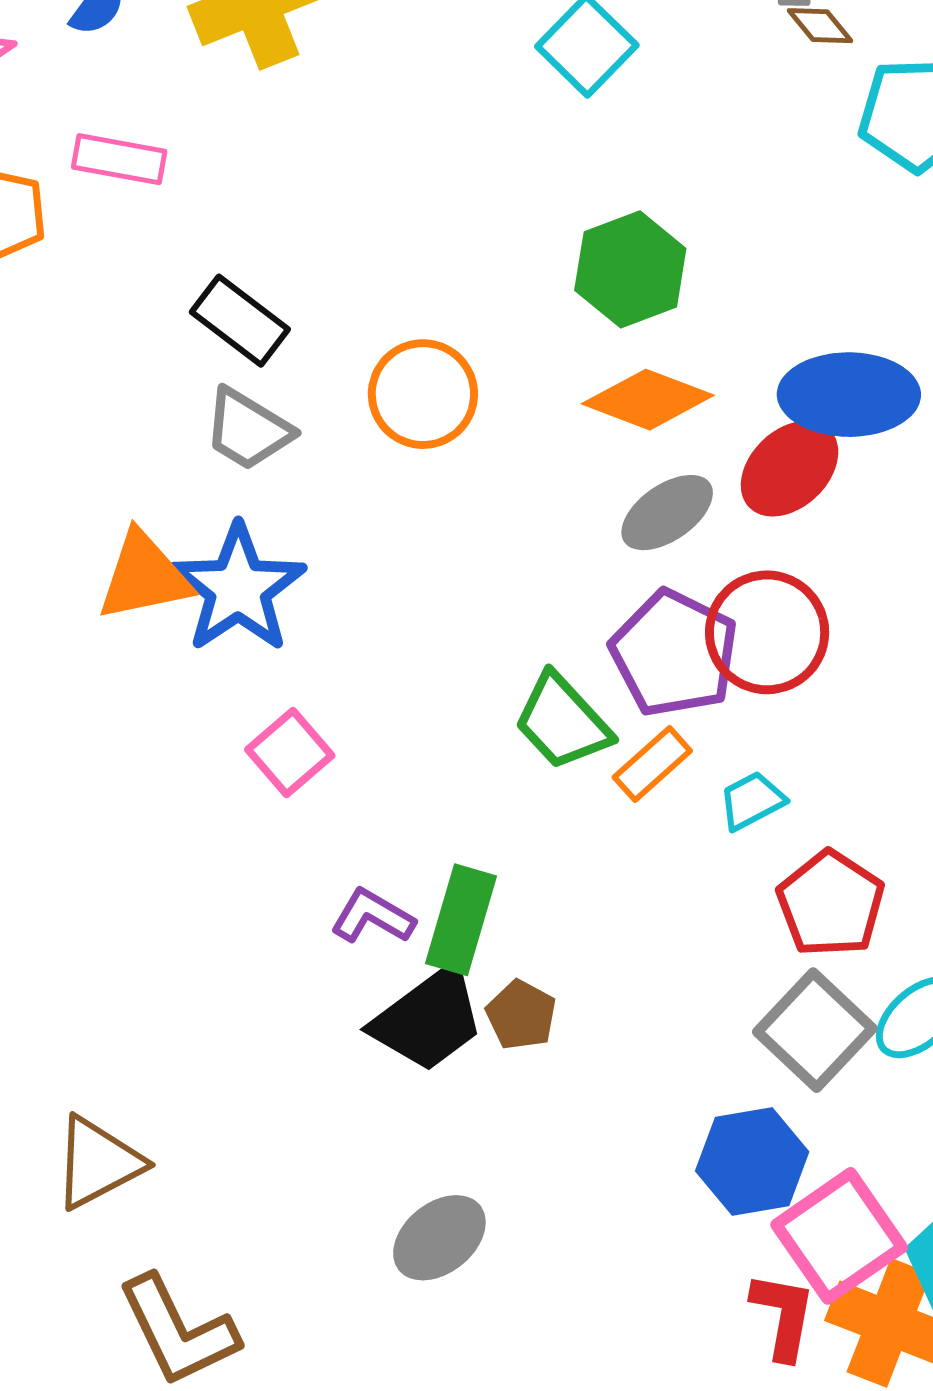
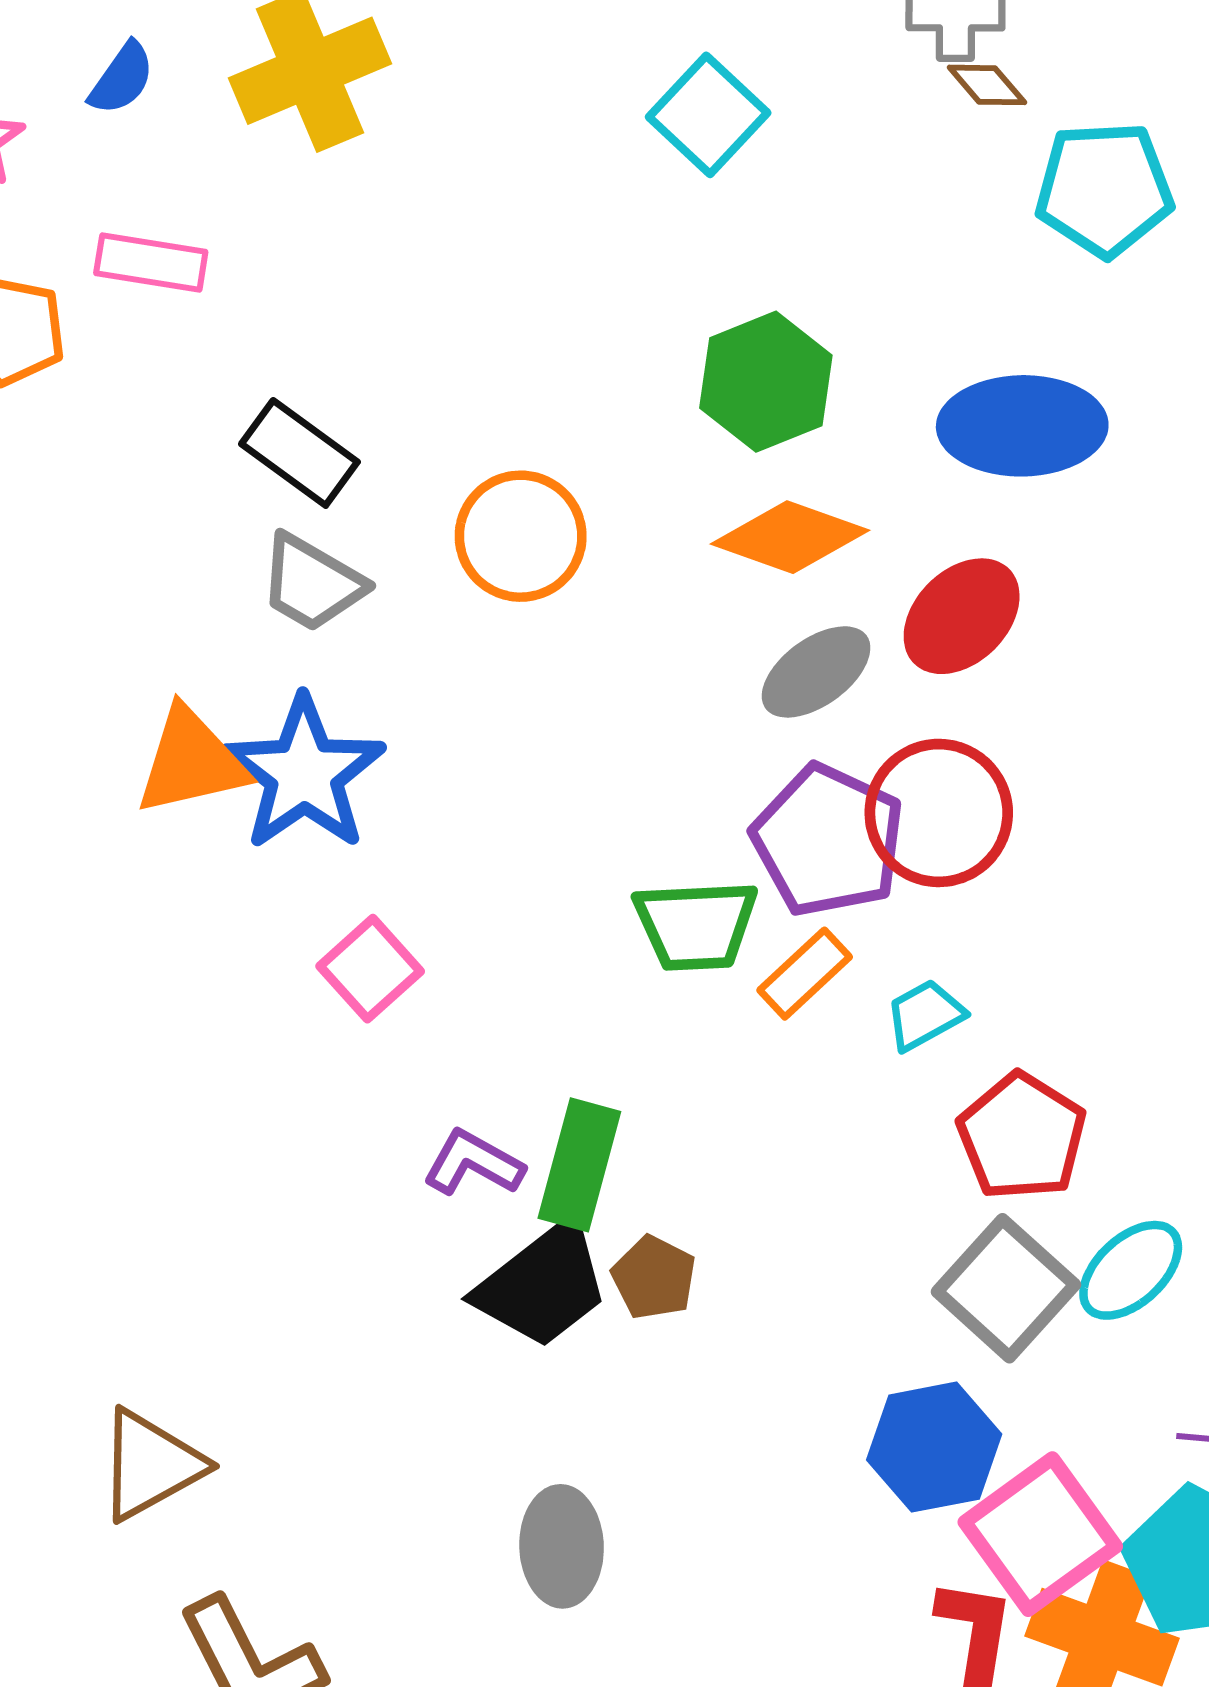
blue ellipse: (849, 395) -> (1022, 426), moved
green trapezoid: (562, 722) -> (696, 925), turned -49
gray ellipse: (439, 1238) -> (562, 1546), turned -52

